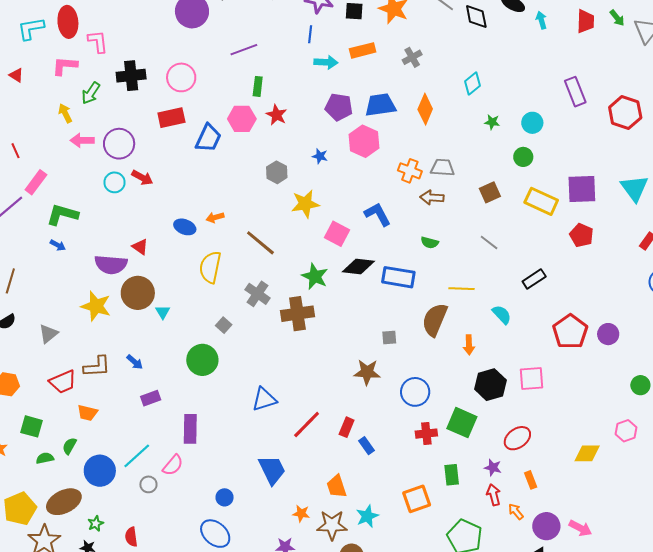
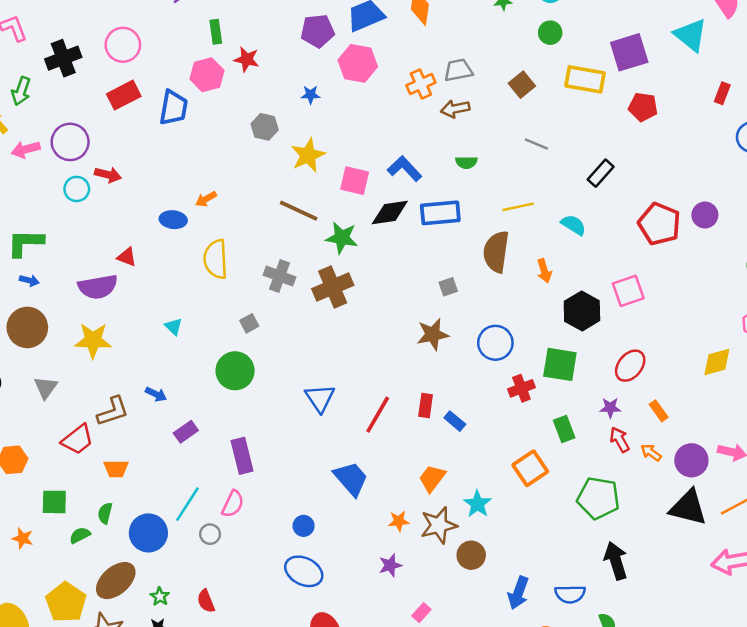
orange cross: (410, 171) -> (421, 84), turned -30
blue L-shape: (378, 214) -> (405, 169), moved
brown line: (260, 243) -> (299, 211), moved
brown circle: (138, 293) -> (27, 327), moved
gray square: (224, 325) -> (249, 323), turned 35
blue triangle: (264, 399) -> (320, 398), turned -32
orange trapezoid: (337, 486) -> (432, 478), turned 70

